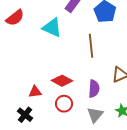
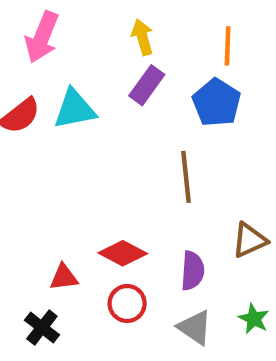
cyan triangle: (52, 28) -> (75, 109), moved, turned -35
gray triangle: (95, 115) -> (195, 328), turned -36

